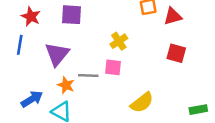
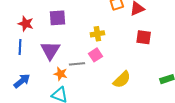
yellow cross: (119, 41) -> (97, 34), turned 32
pink square: (113, 67) -> (96, 55), turned -32
blue arrow: (32, 99) -> (22, 81), moved

